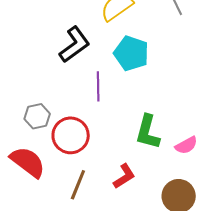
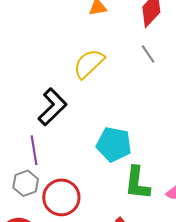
cyan pentagon: (131, 53) -> (114, 144), moved
purple line: (98, 86) -> (34, 150), moved

